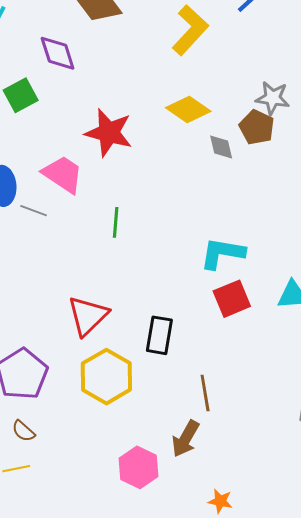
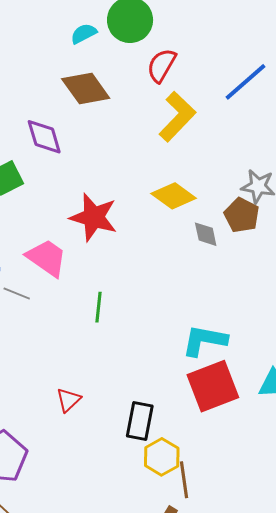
red square: (232, 299) -> (213, 386), size x1.4
red triangle: (88, 316) -> (68, 400), size x0.6
yellow hexagon: (106, 377) -> (162, 457), moved, size x0.7

